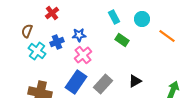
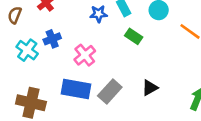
brown semicircle: (27, 31) -> (15, 15), moved
blue star: (79, 35) -> (99, 14), moved
blue rectangle: (76, 82) -> (76, 89), turned 65

